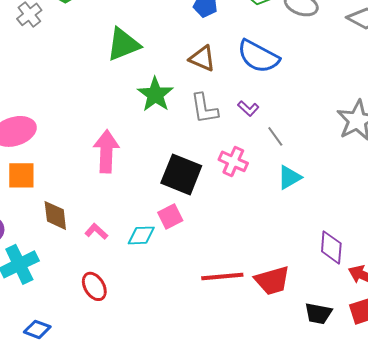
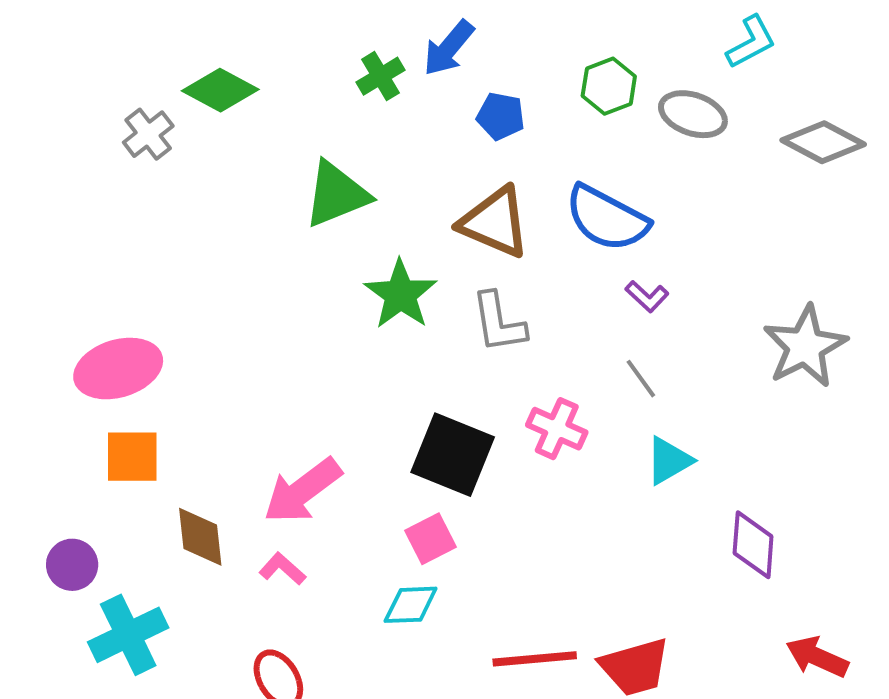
brown triangle: (202, 58) -> (495, 222), size x1.4
purple L-shape: (248, 108) -> (647, 296), moved
pink arrow: (106, 151) -> (302, 491), moved, turned -129
cyan diamond: (141, 235) -> (411, 605), moved
purple diamond: (331, 247) -> (753, 545), moved

